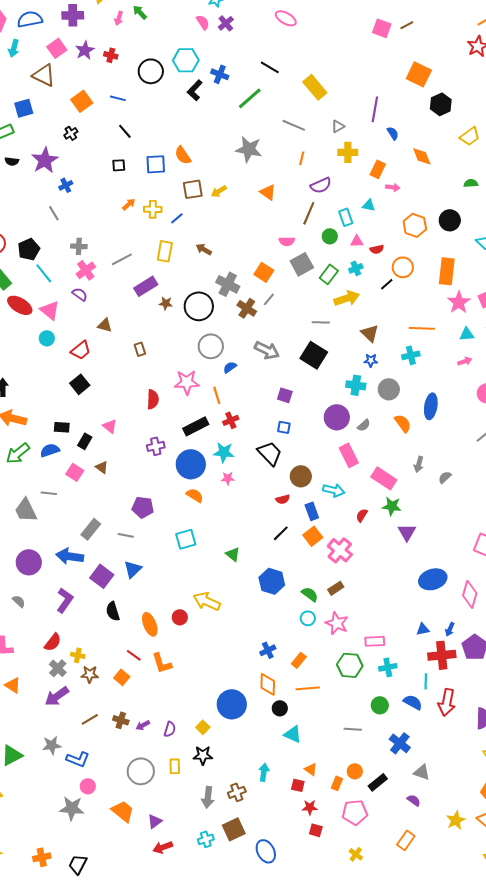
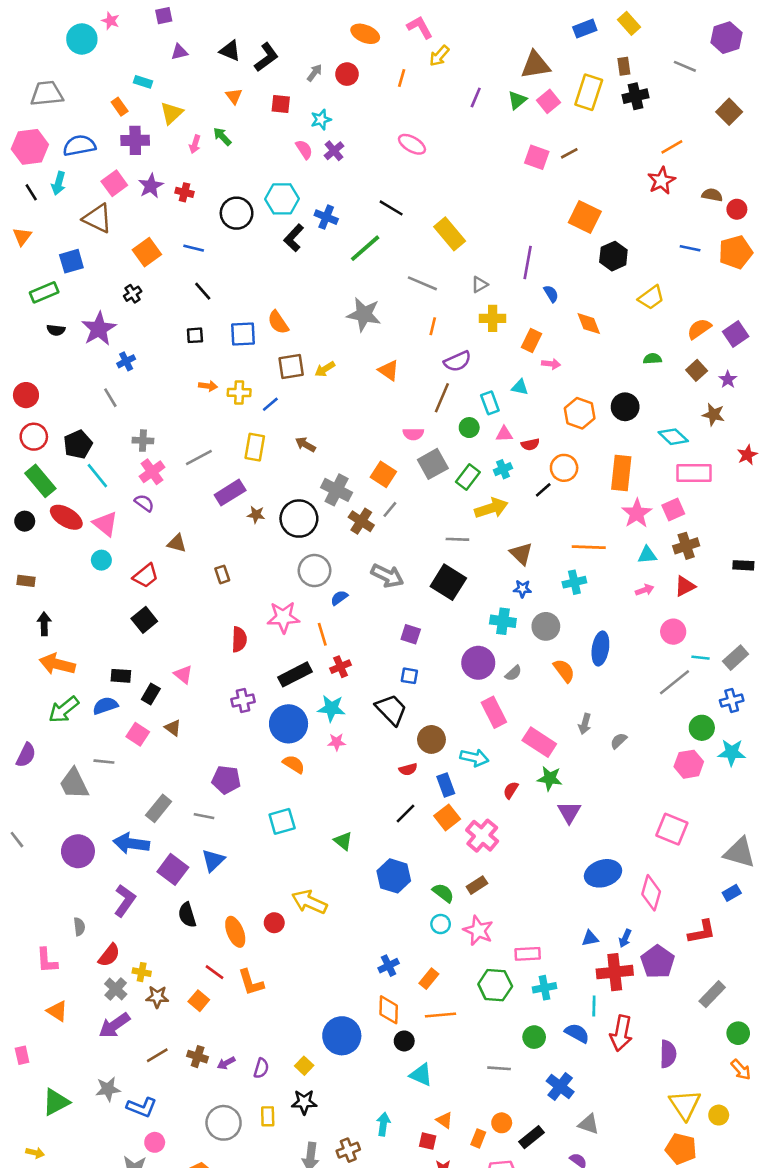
orange arrow: (129, 204) -> (208, 386), turned 48
gray semicircle: (19, 601) -> (79, 927), moved, turned 40

